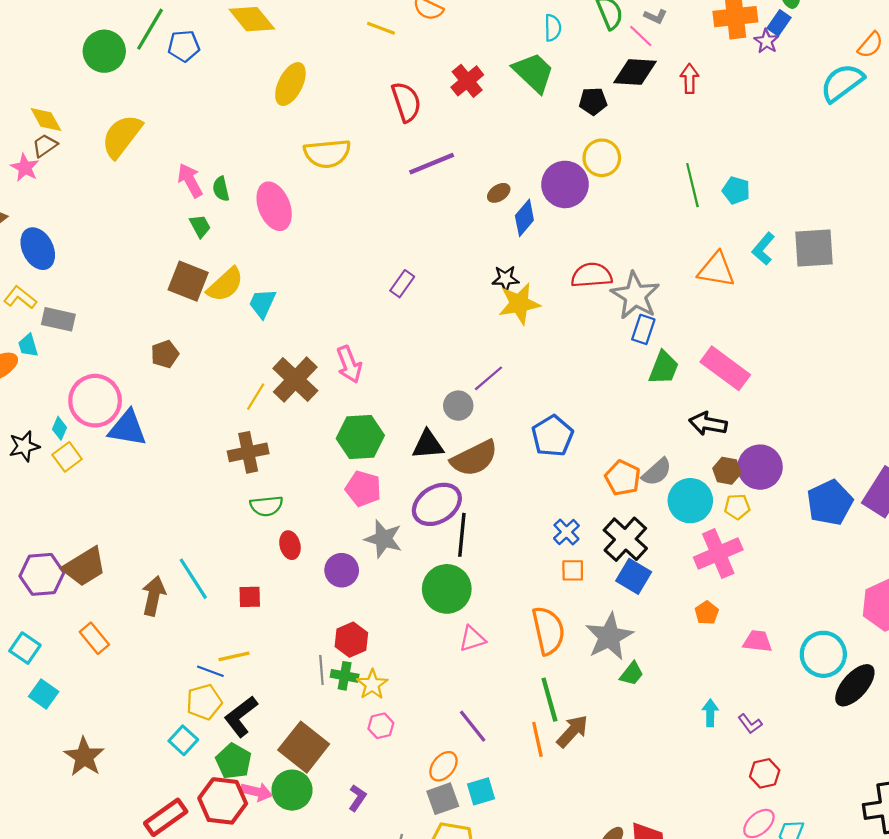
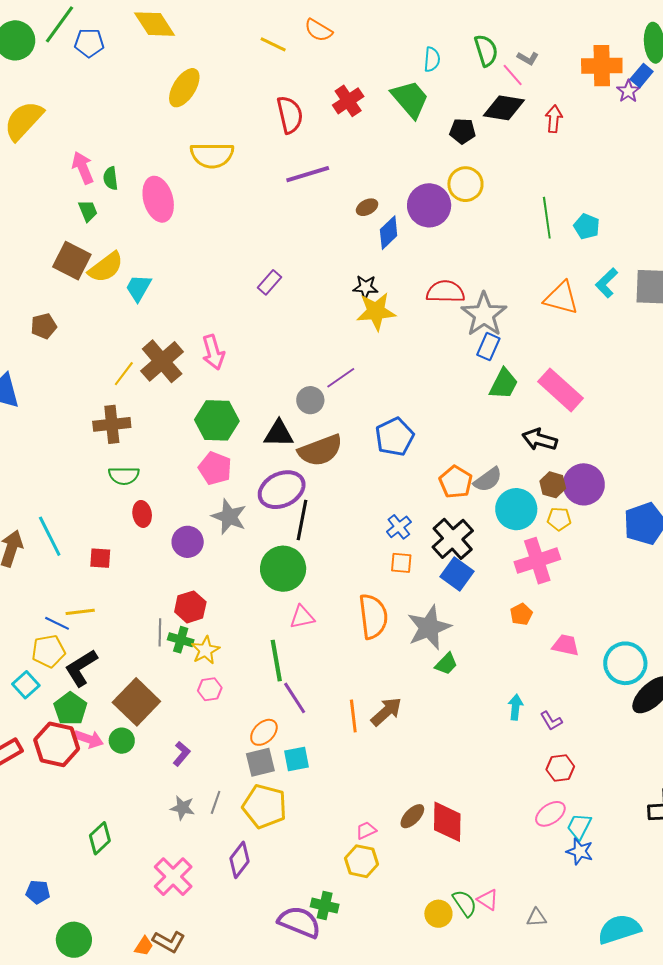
green line: (549, 700) -> (276, 661), moved
green circle: (292, 790) -> (122, 741), size x0.7

